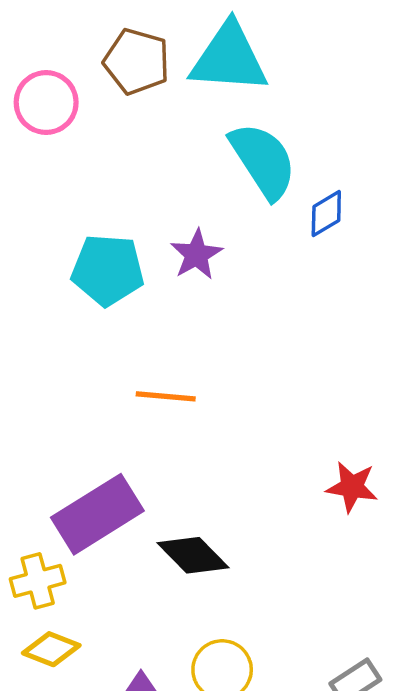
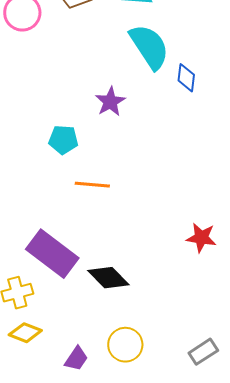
blue diamond: (326, 214) -> (186, 78), turned -52
cyan pentagon: (108, 270) -> (63, 140), moved, size x0.7
purple rectangle: (97, 514) -> (52, 254), turned 69

